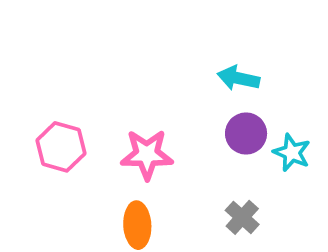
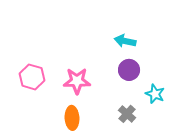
cyan star: (292, 153) -> (155, 94), moved

